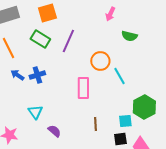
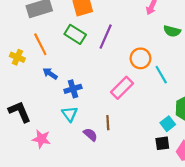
blue cross: (37, 75) -> (73, 89), moved
pink rectangle: (83, 88) -> (122, 88), turned 45
cyan square: (125, 121) -> (168, 124), turned -32
brown line: (95, 124) -> (108, 123), moved

